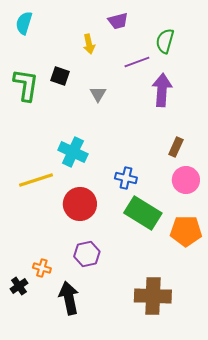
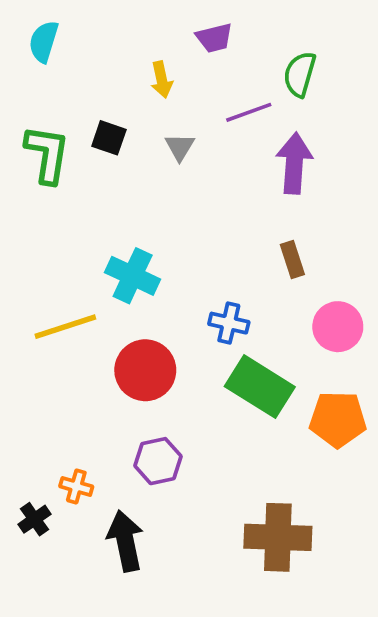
gray triangle: (98, 94) -> (180, 147), moved
brown rectangle: (176, 147) -> (292, 259), moved, turned -42

